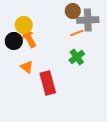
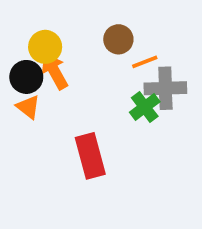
brown circle: (73, 11) -> (118, 39), moved
gray cross: (88, 20) -> (165, 88), moved
orange triangle: (27, 67) -> (28, 107), moved

